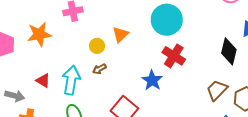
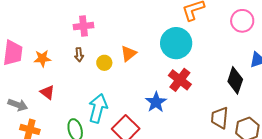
orange star: (39, 34) -> (42, 58), moved, size x0.7
brown arrow: (99, 69) -> (79, 55), moved, turned -72
cyan arrow: (71, 80) -> (98, 108), moved
brown trapezoid: (217, 90) -> (220, 118), turned -45

